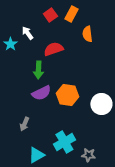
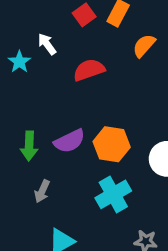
orange semicircle: (87, 34) -> (144, 46), turned 49
green arrow: (38, 70) -> (29, 146), moved
cyan cross: (64, 142) -> (113, 194), moved

